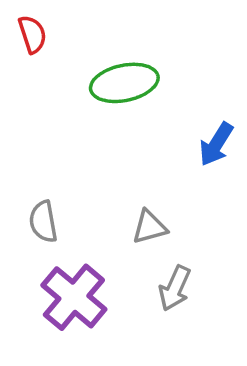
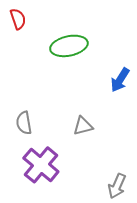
gray arrow: (175, 288) -> (117, 186), moved

